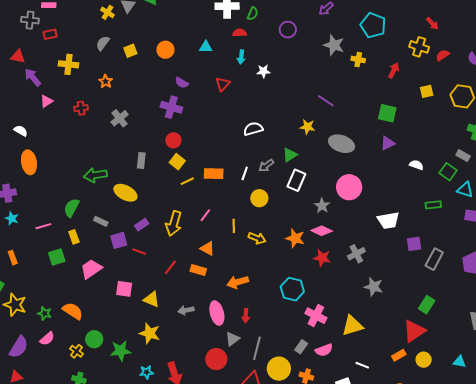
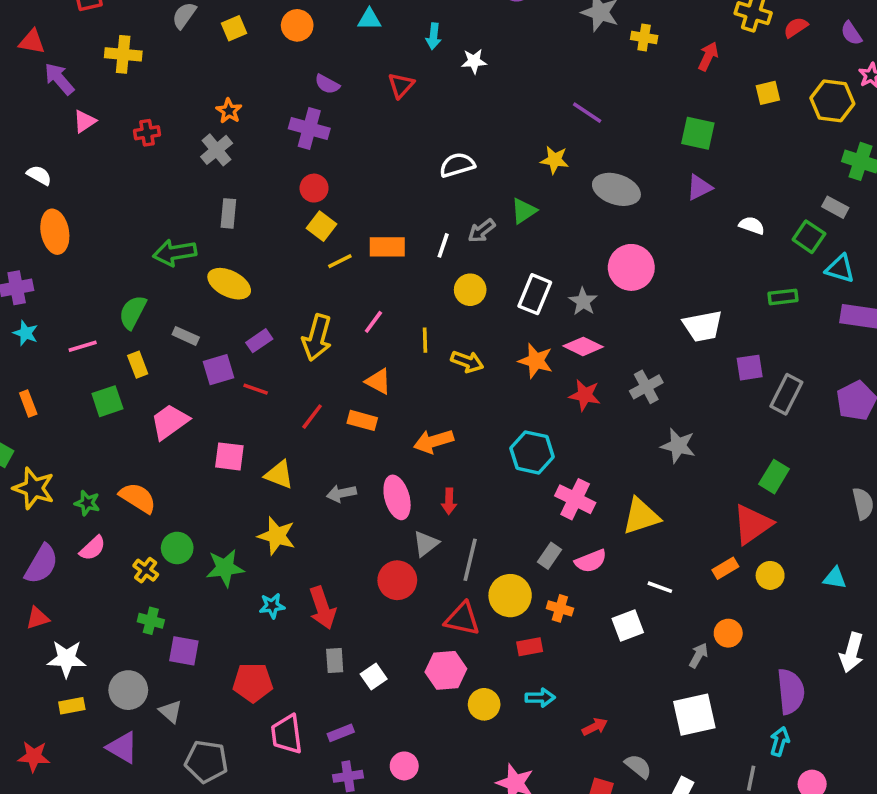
orange star: (106, 81) -> (229, 111), moved
gray rectangle: (141, 161) -> (228, 213), moved
white rectangle: (296, 180) -> (535, 294), moved

